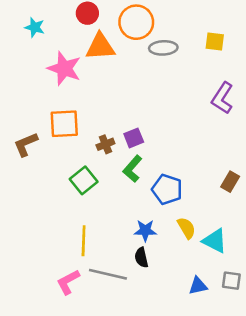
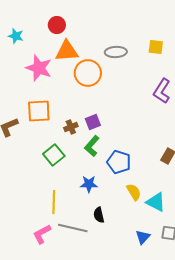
orange circle: (136, 22) -> (88, 73), moved
blue star: (145, 230) -> (89, 184), moved
blue triangle: (198, 286) -> (143, 237), turned -35

